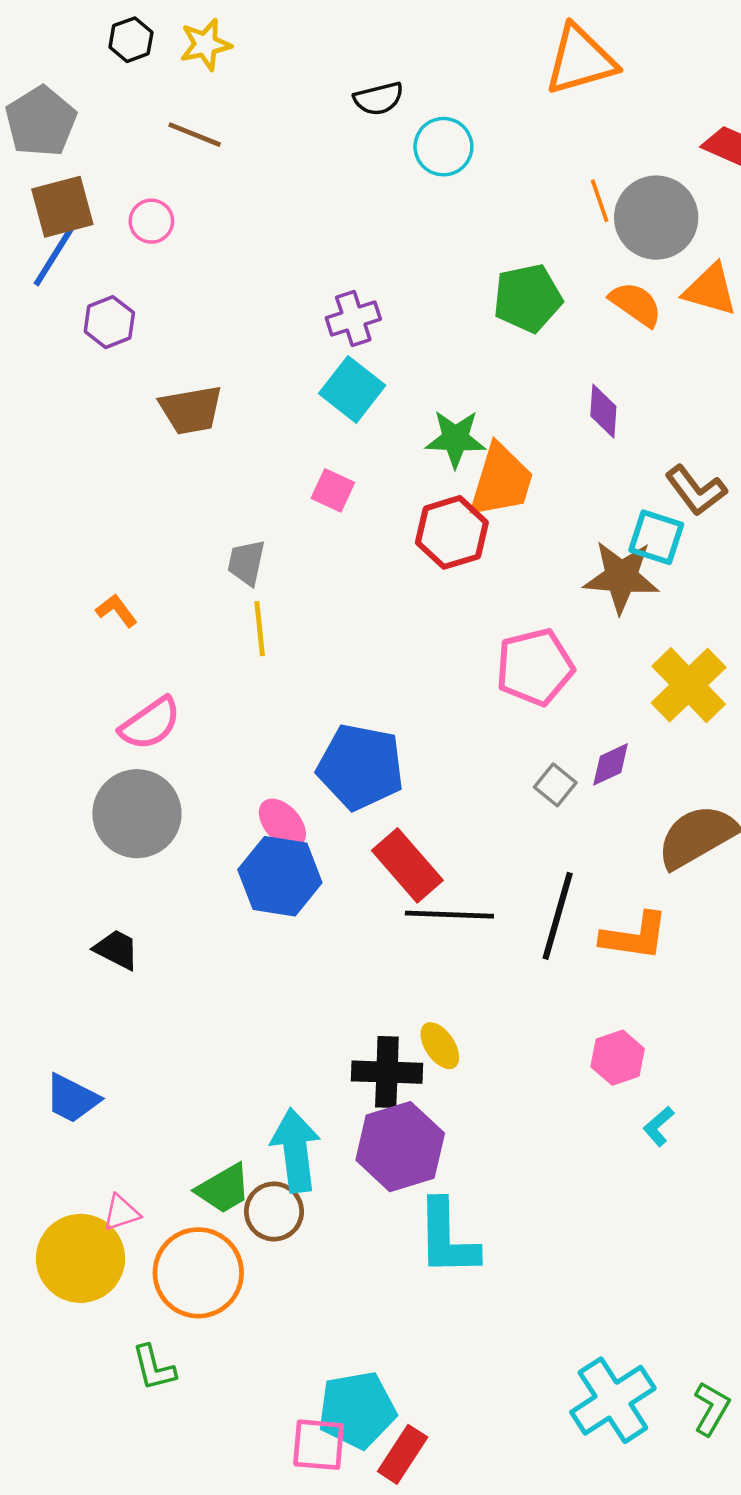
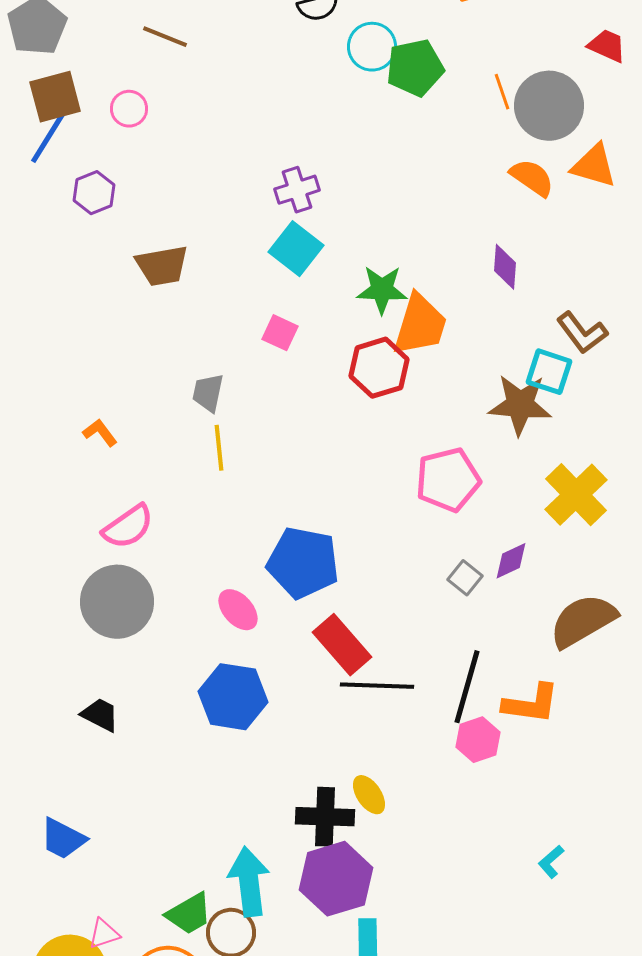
green pentagon: (528, 298) -> (415, 68), moved
blue hexagon: (280, 876) -> (233, 697), moved
pink hexagon: (618, 1058) -> (478, 740), moved

